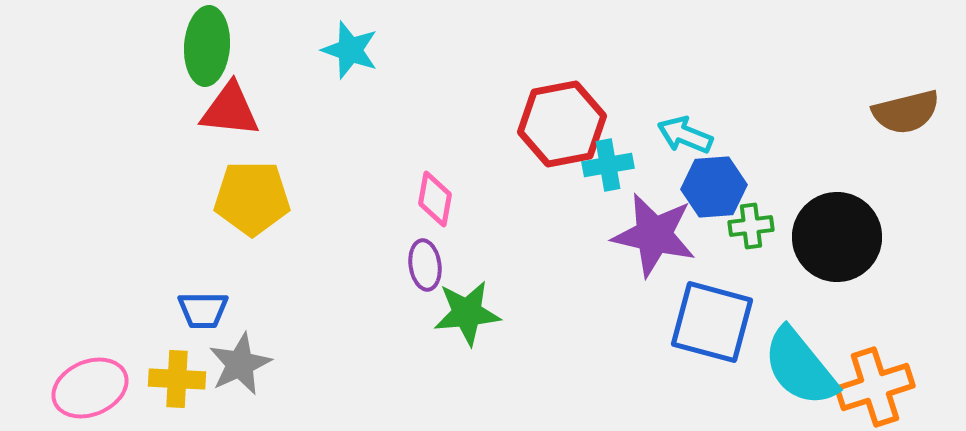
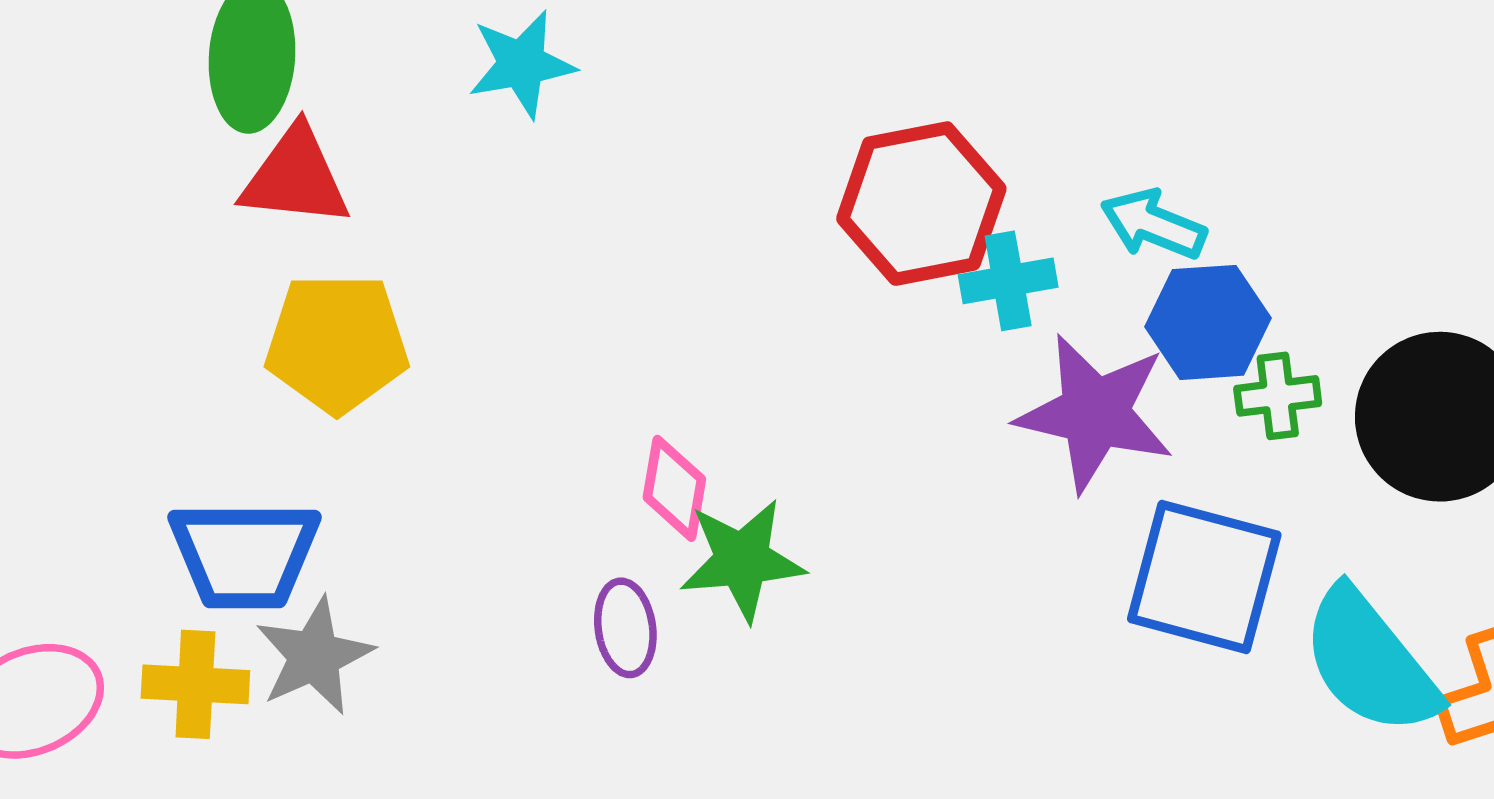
cyan star: (350, 50) -> (522, 64), turned -30
pink diamond: (435, 199) -> (674, 488), moved
purple ellipse: (425, 265) -> (625, 628), moved
blue trapezoid: (203, 310) -> (244, 554), size x1.6

